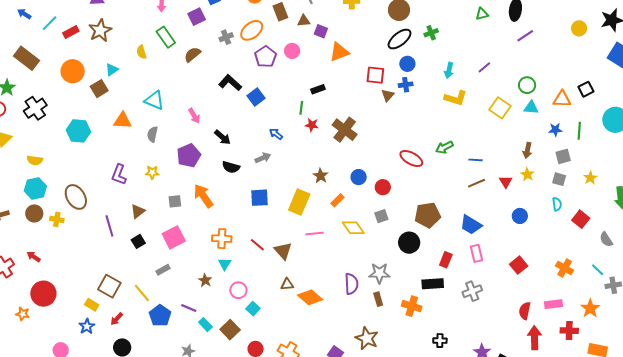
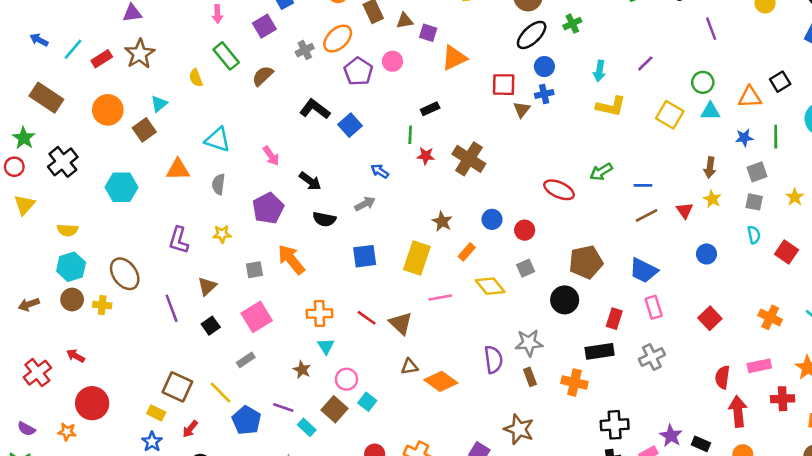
purple line: (525, 36) -> (711, 29), moved, turned -72
brown square: (230, 330) -> (334, 409), moved
black cross: (440, 341) -> (615, 425), size x1.5

